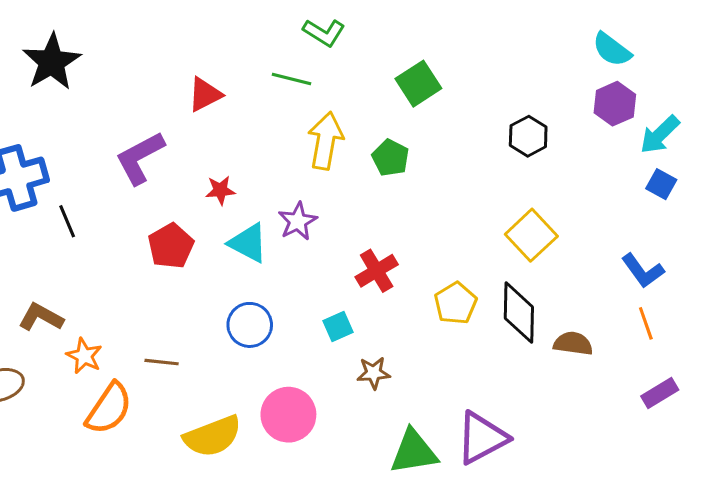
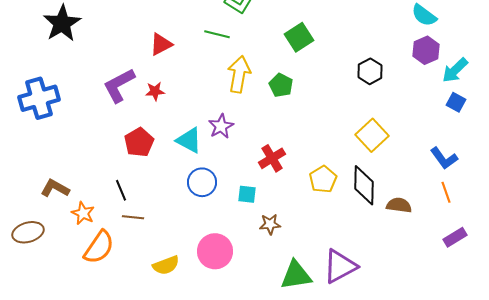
red star: (220, 190) -> (155, 91), moved
black line: (67, 221) -> (121, 190), moved
blue circle: (250, 325) -> (202, 182), moved
cyan square: (338, 326) -> (247, 194), turned 30
yellow semicircle: (213, 436) -> (166, 265), size x0.7

